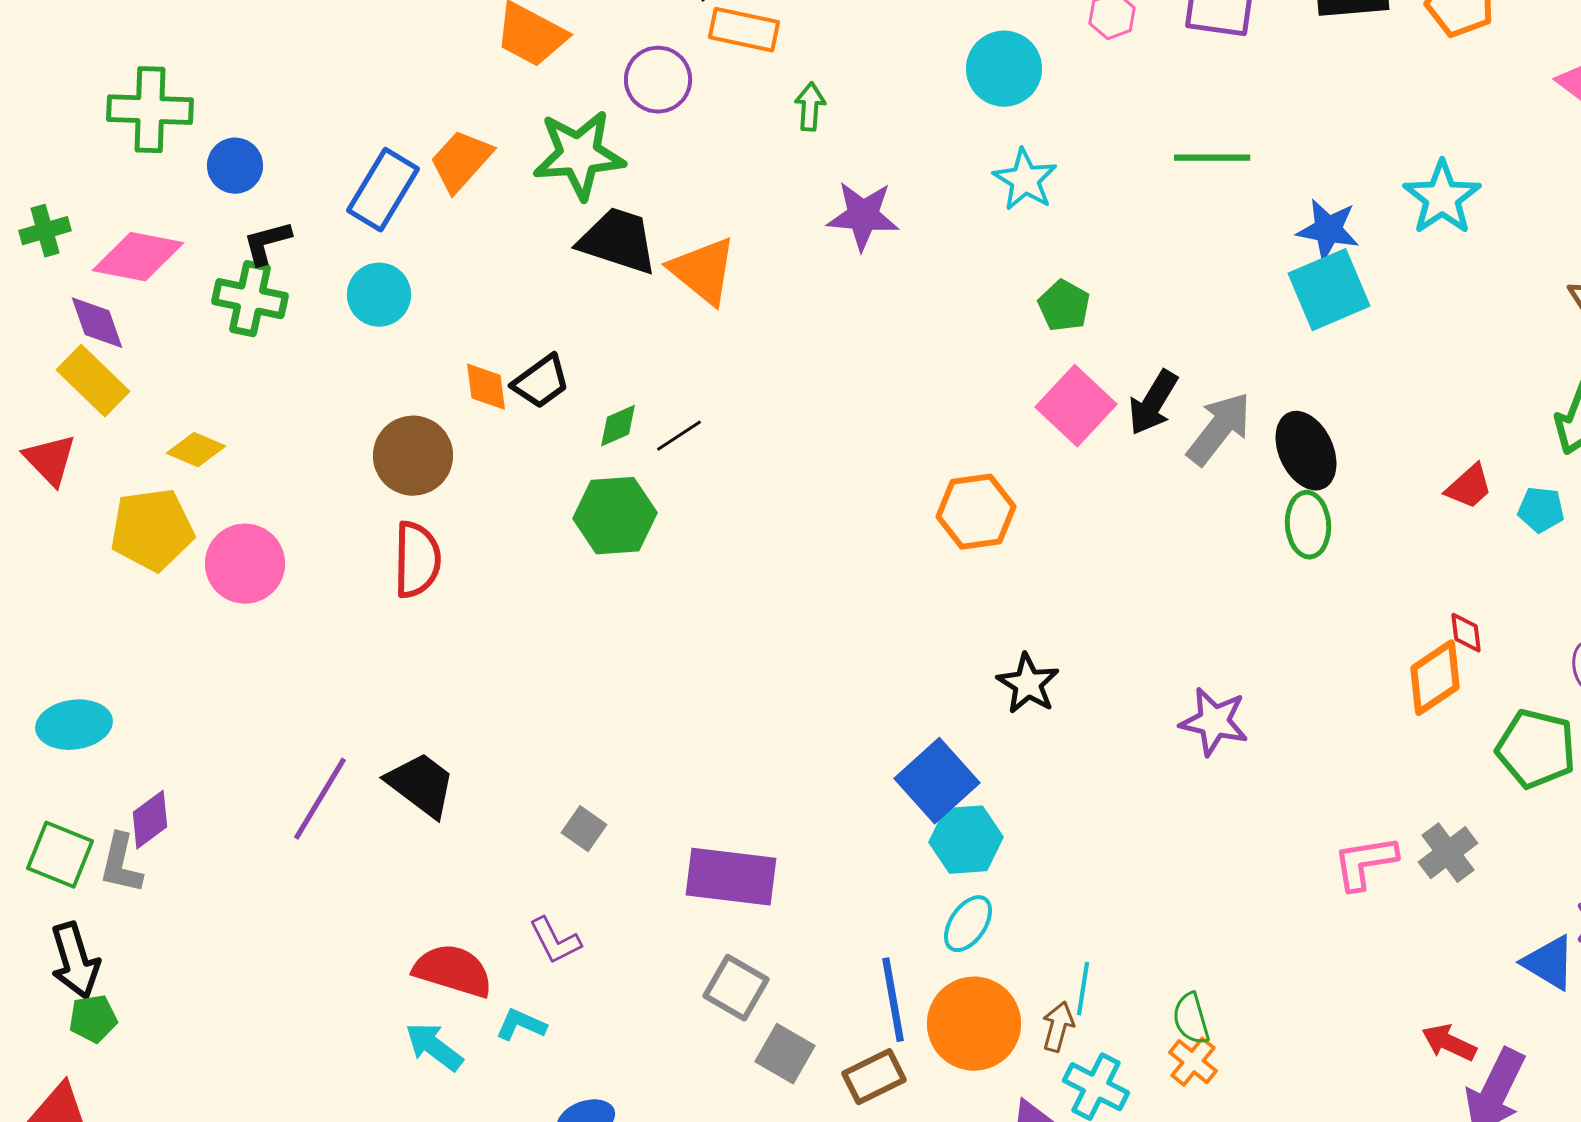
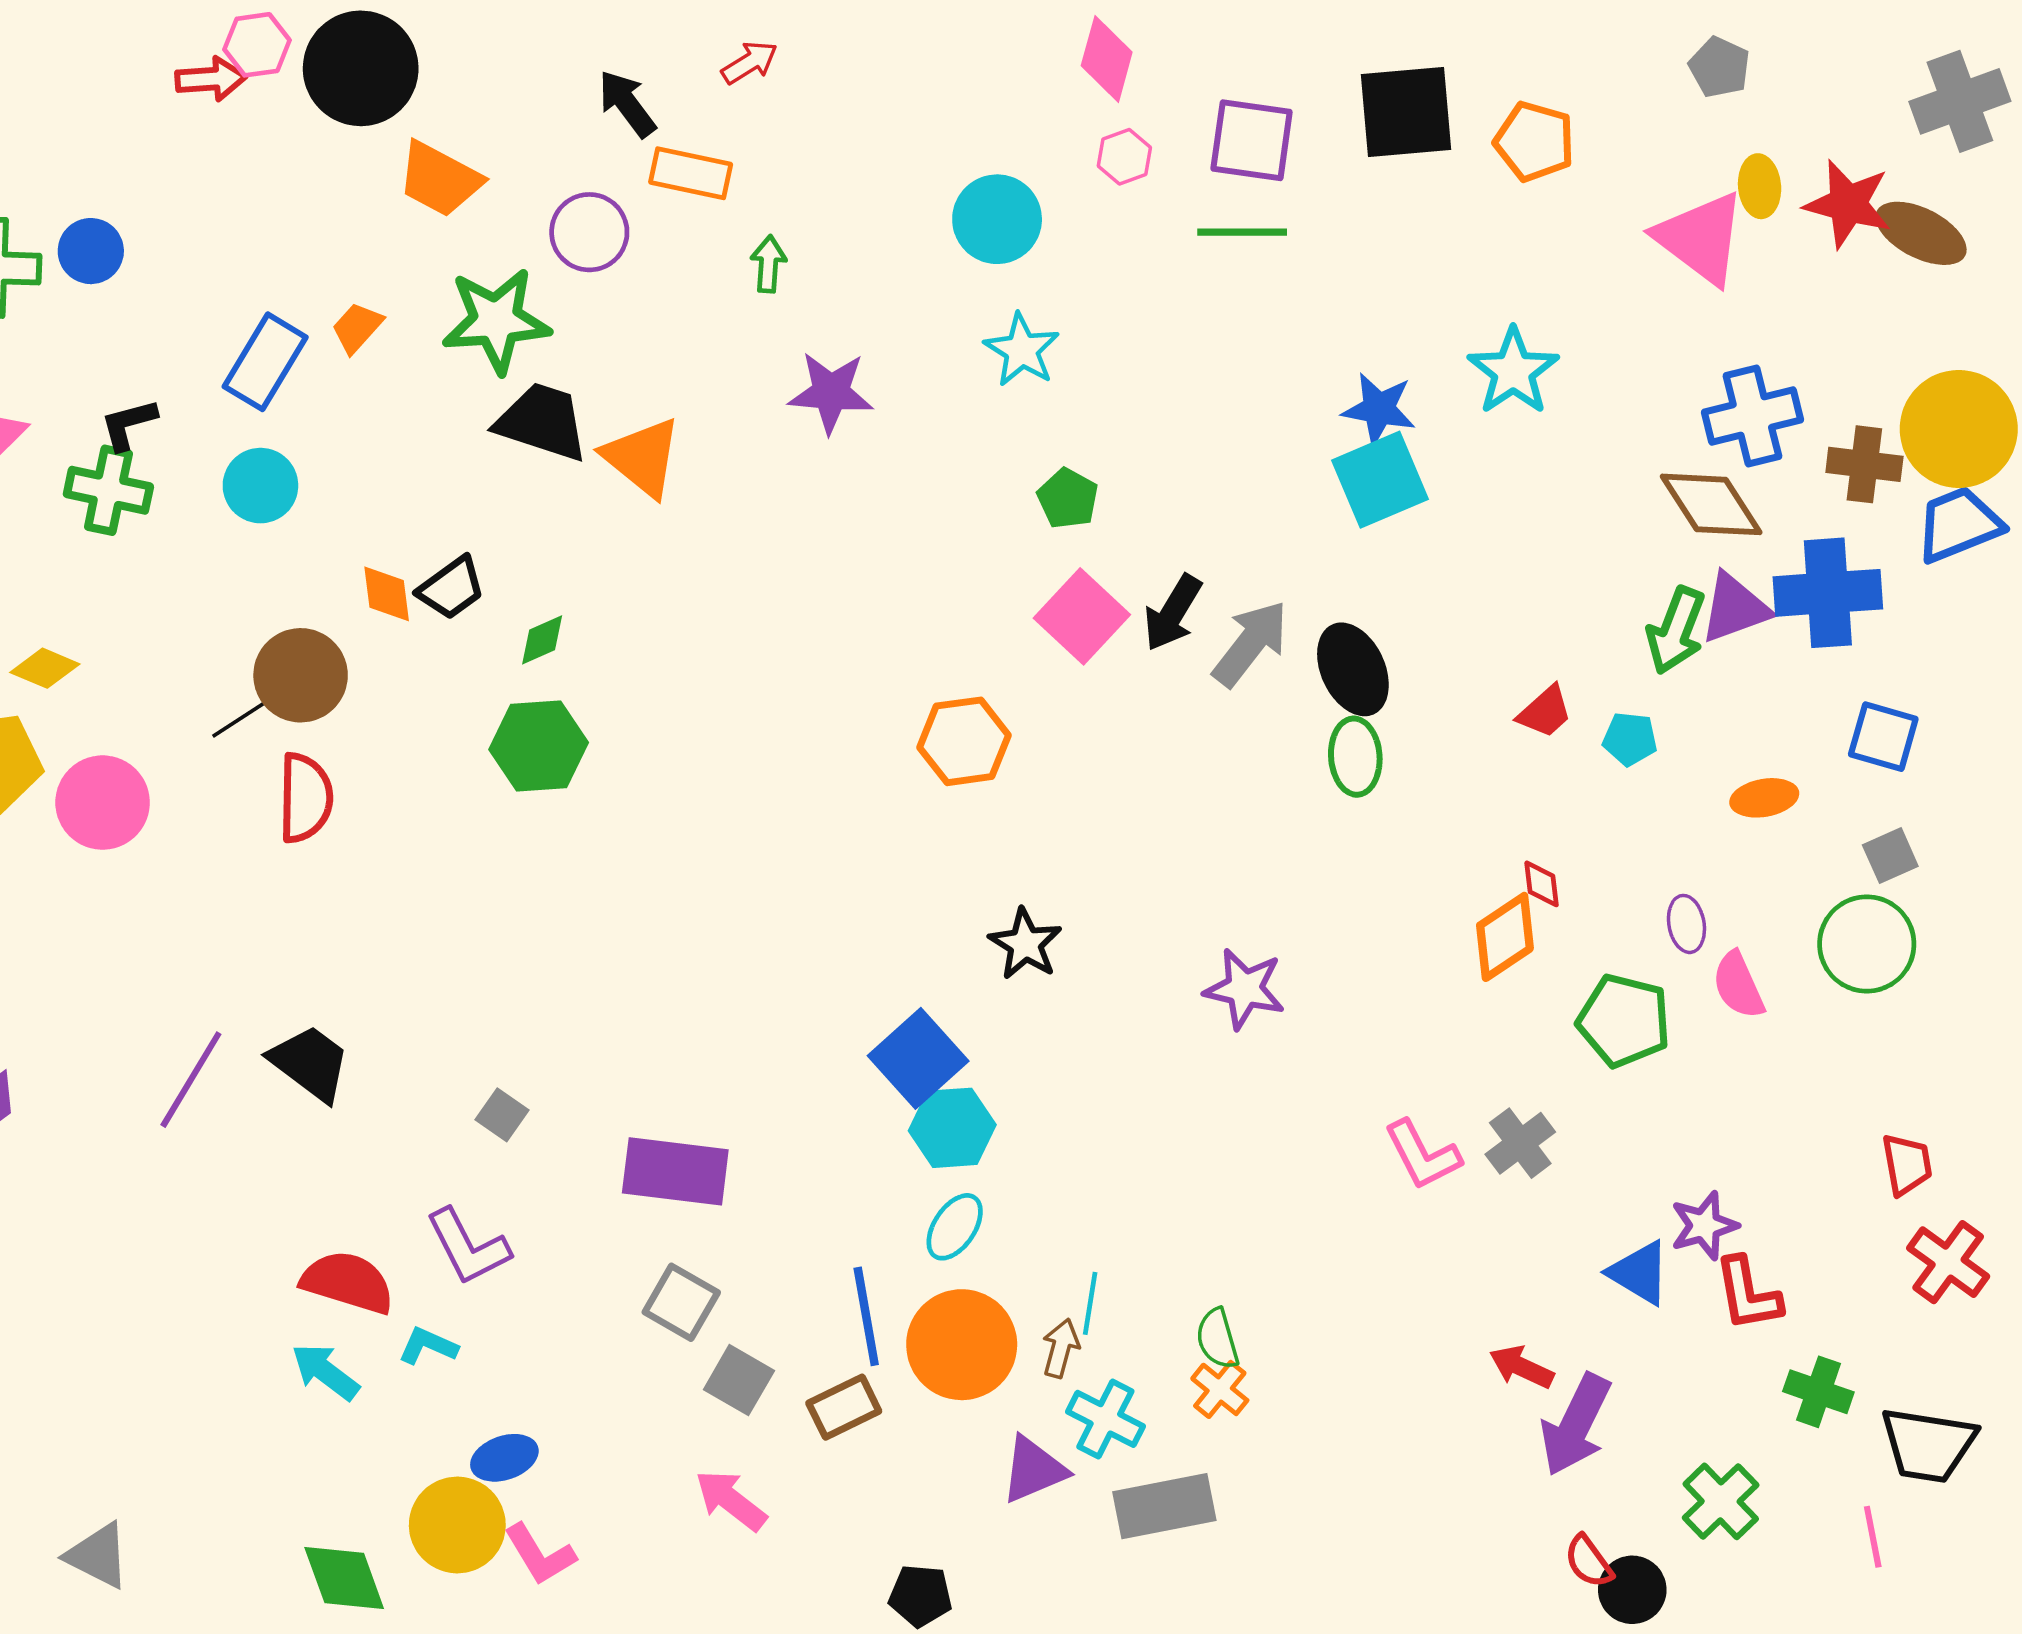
green line: (1212, 158) -> (1242, 232), moved
orange trapezoid: (461, 161) -> (357, 328), size x0.7
blue circle: (235, 166) -> (91, 251), moved
black line: (679, 436) -> (238, 720), moved
pink L-shape: (1365, 863) -> (1422, 1155), turned -108
purple L-shape: (555, 941) -> (468, 1247), size x1.4

